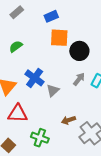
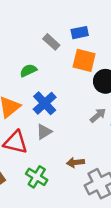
gray rectangle: (17, 12) -> (51, 42), moved, turned 72
green semicircle: (16, 46) -> (28, 70), moved
gray triangle: (53, 90) -> (44, 132), moved

